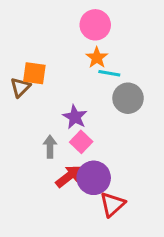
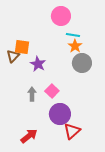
orange star: (97, 58) -> (75, 46), moved
cyan line: (109, 73) -> (73, 35), moved
purple star: (75, 117) -> (38, 64), moved
red arrow: (69, 176) -> (29, 136), moved

